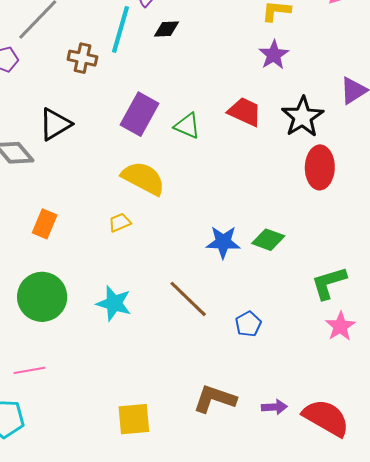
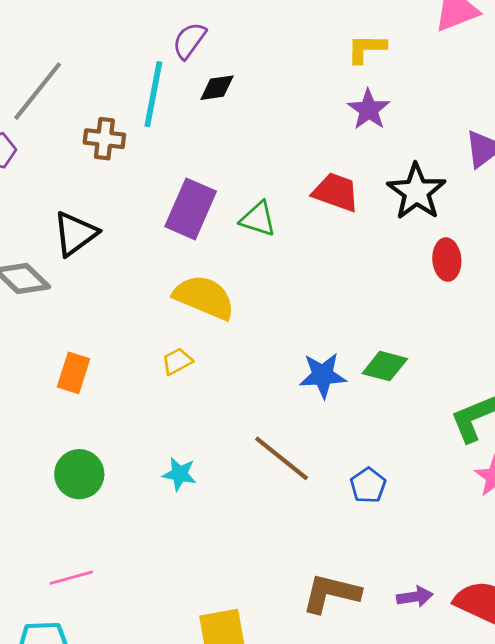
red ellipse: (320, 167) -> (447, 260), size x0.7
green circle: (42, 297) -> (79, 474), size x0.7
cyan star: (114, 303) -> (179, 474), size x0.7

